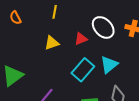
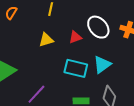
orange semicircle: (15, 18) -> (11, 13), turned 56
cyan rectangle: (83, 70) -> (76, 68), turned 60

